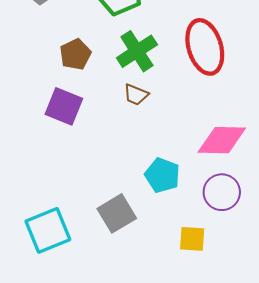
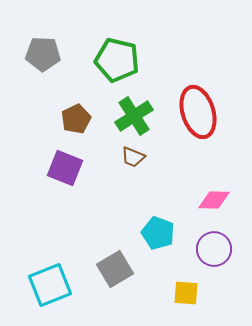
pink diamond: (222, 140) -> (214, 200), size x0.7

